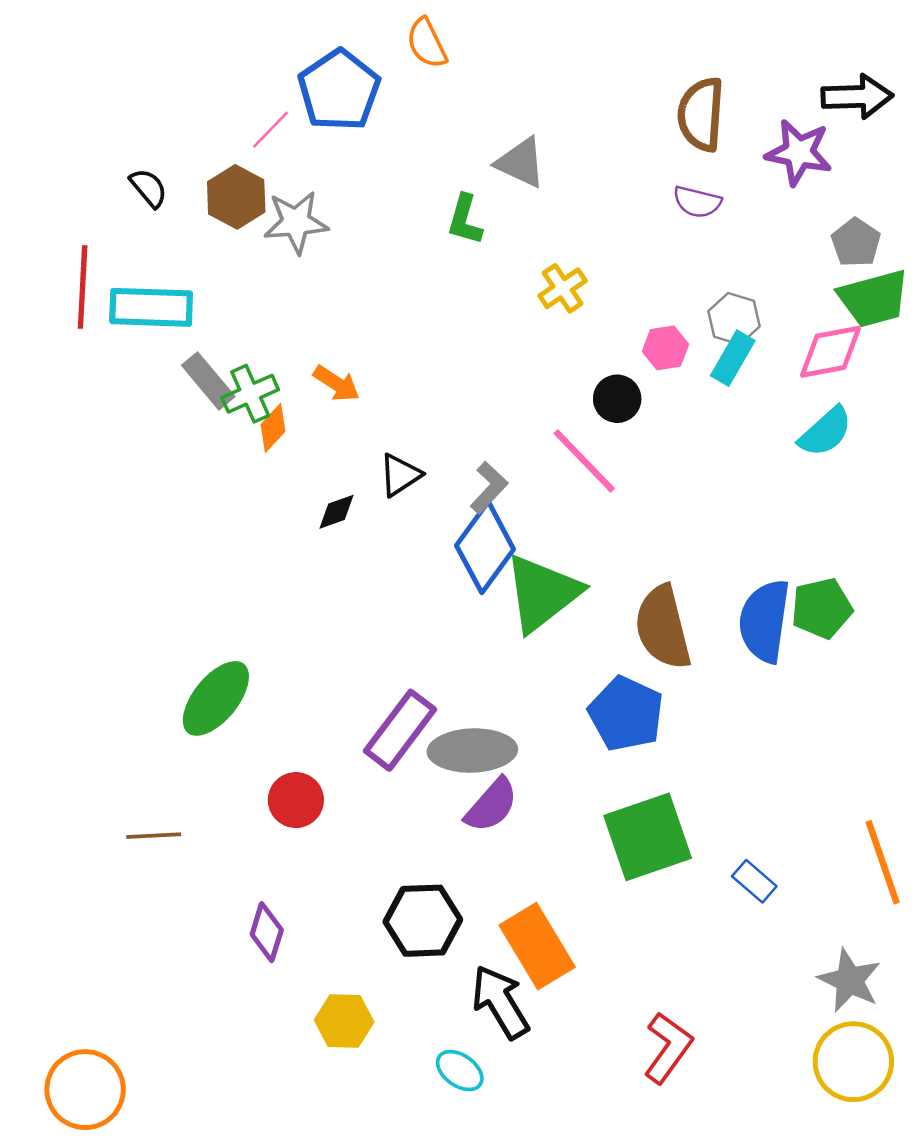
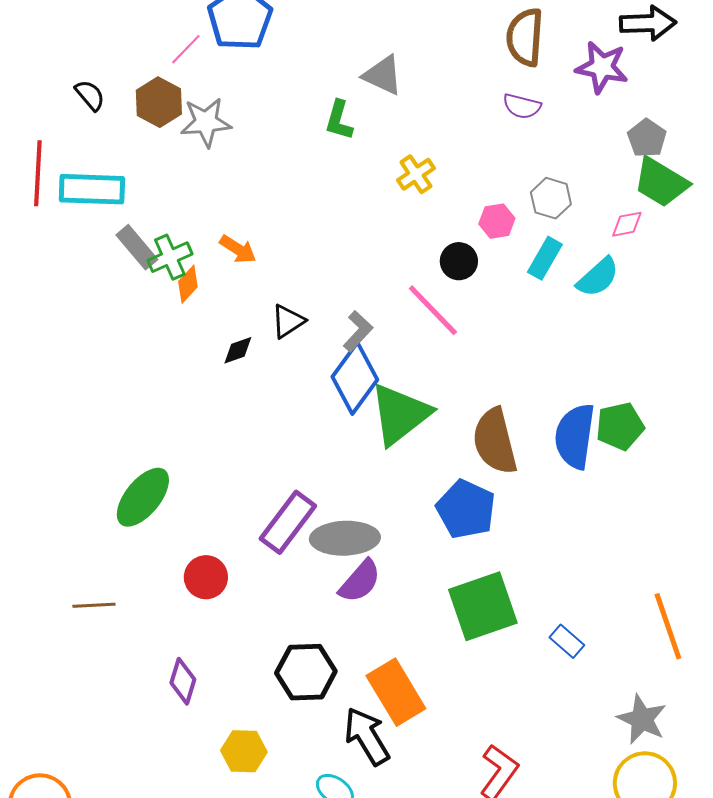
green trapezoid: (874, 298) -> (661, 182), turned 46
pink diamond: (831, 352) -> (627, 224), size x0.6
cyan rectangle: (733, 358) -> (545, 258), moved
cyan semicircle: (825, 432) -> (598, 277), moved

